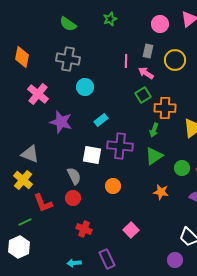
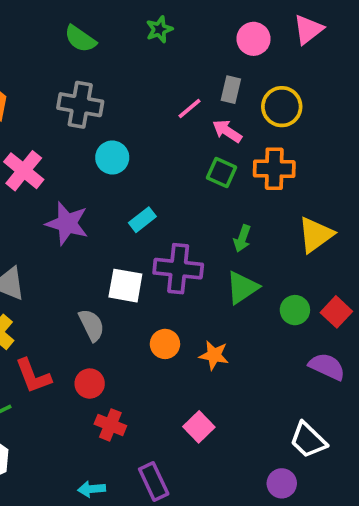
pink line: (126, 61) -> (189, 109), turned 48
green square: (143, 95) -> (221, 173), turned -35
orange cross: (165, 108) -> (274, 169), moved
orange star: (161, 192) -> (214, 355), moved
red circle: (73, 198) -> (90, 384), moved

